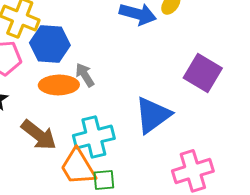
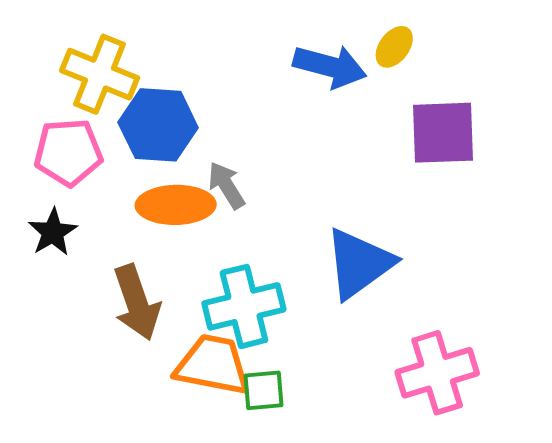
purple square: (203, 73) -> (443, 133), moved, turned -33
brown arrow: (39, 135) -> (137, 302), turned 33
orange trapezoid: (78, 167) -> (213, 365), turned 132

